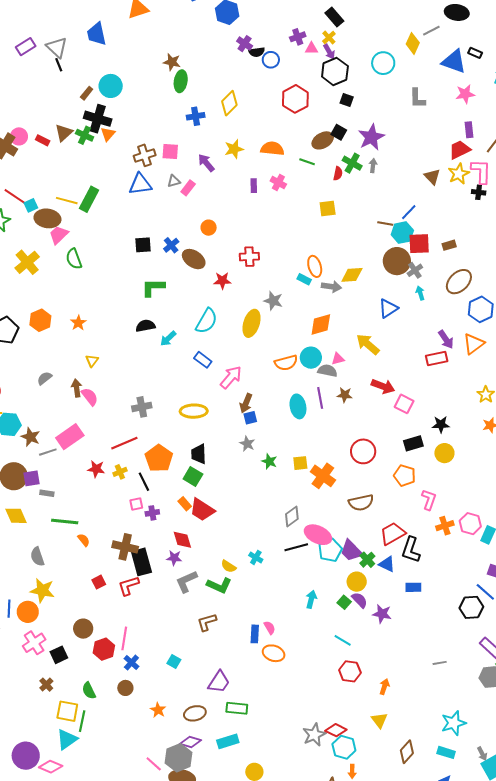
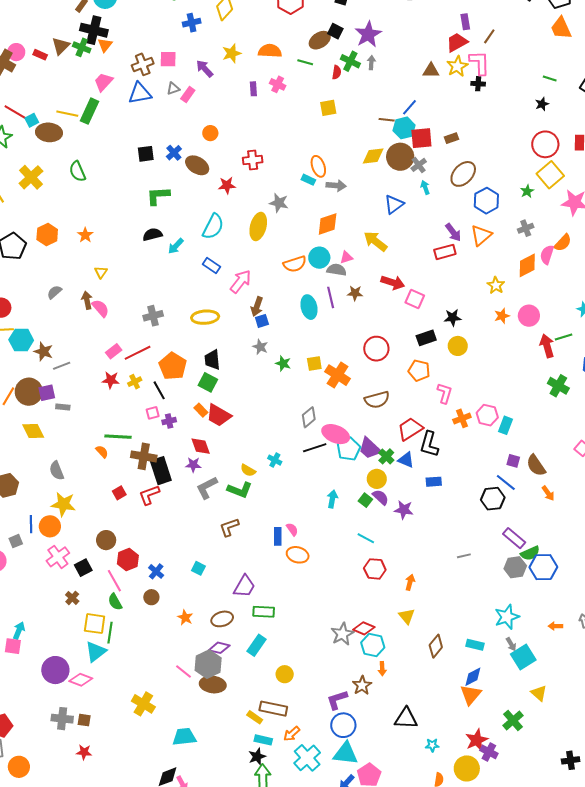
brown triangle: (432, 177) -> (431, 71), turned -42
pink trapezoid: (59, 235) -> (103, 82), moved
yellow diamond: (352, 275) -> (373, 156), moved
pink rectangle: (70, 437) -> (114, 351), moved, size x0.6
green line: (65, 522) -> (118, 437), moved
pink line: (124, 638) -> (114, 581), moved, turned -35
cyan star: (454, 723) -> (507, 617), moved
cyan rectangle: (228, 741) -> (256, 645), turned -35

